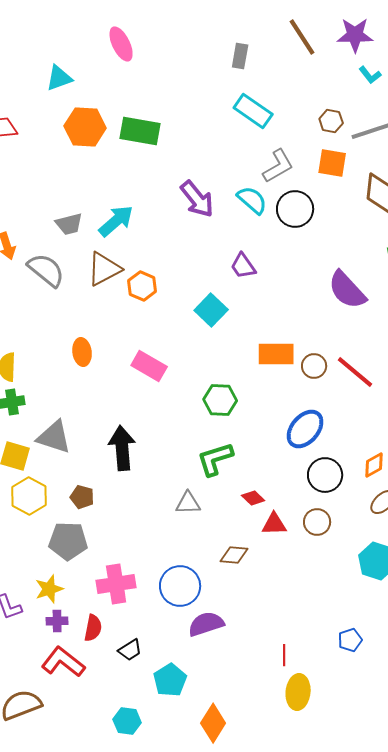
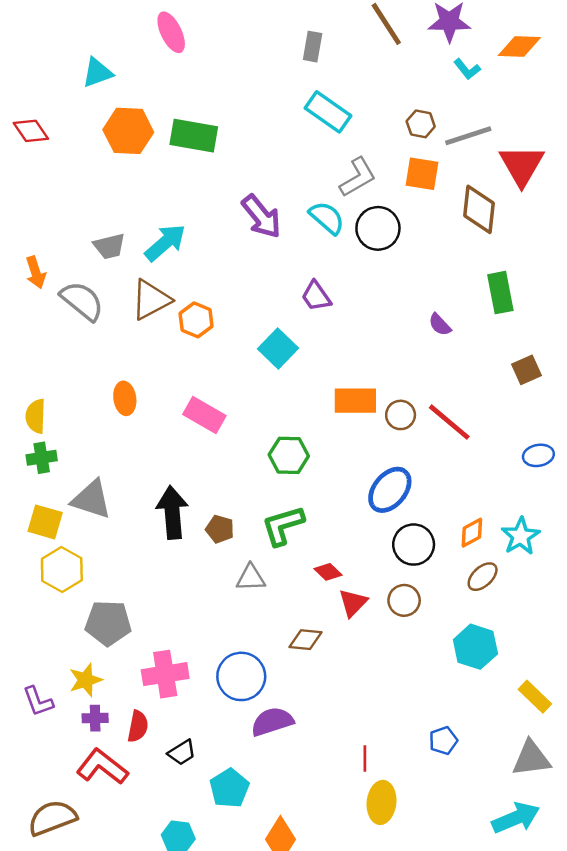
purple semicircle: (347, 290) -> (440, 325), size x0.5
brown pentagon: (82, 497) -> (220, 529), moved
red triangle: (274, 524) -> (353, 603), turned -44

